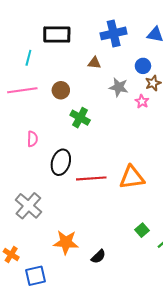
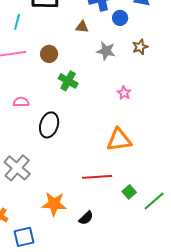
blue circle: (143, 66) -> (120, 18), moved
pink star: (142, 101) -> (124, 93), moved
pink semicircle: (32, 139) -> (21, 102), turned -91
red line: (91, 178) -> (97, 177), moved

